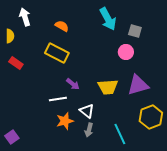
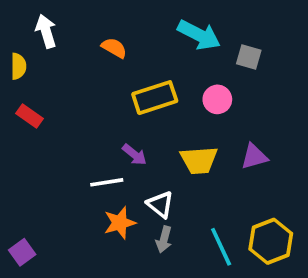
cyan arrow: (108, 19) -> (199, 35), turned -35
pink circle: (126, 52) -> (217, 99), moved
yellow rectangle: (57, 53) -> (155, 98), moved, turned -45
purple triangle: (138, 85) -> (254, 156), size x0.7
yellow hexagon: (151, 117) -> (271, 241), moved

